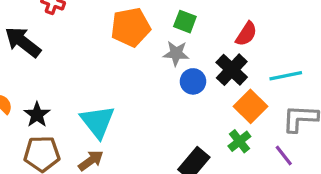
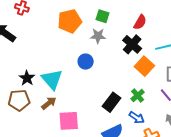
blue circle: (193, 81) -> (86, 62), moved
black star: (37, 115) -> (27, 78), moved
green cross: (239, 141) -> (138, 95), moved

